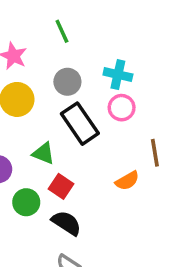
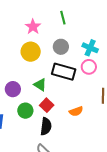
black rectangle: (80, 124) -> (64, 72), turned -50
orange semicircle: (127, 181) -> (76, 111), moved
black semicircle: (66, 223) -> (46, 126), turned 54

